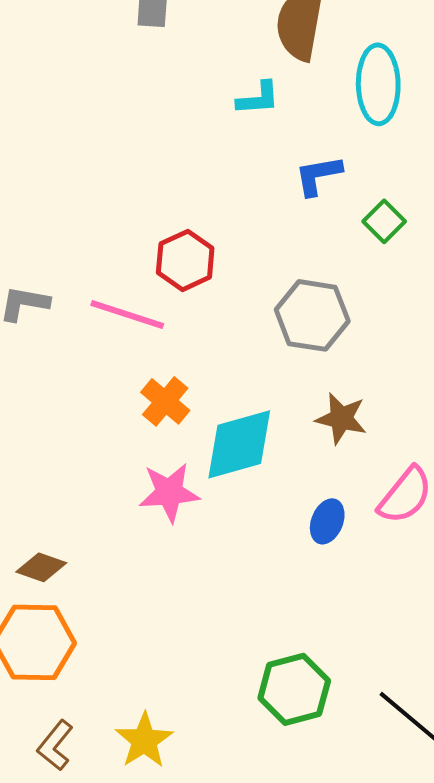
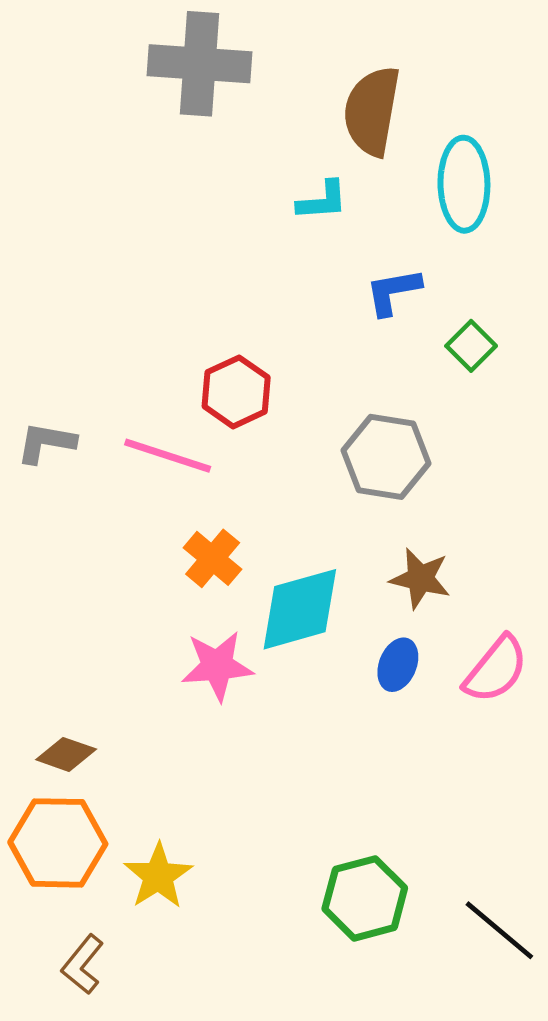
blue ellipse: (327, 521) -> (398, 665), moved
yellow star: (144, 740) -> (158, 876), moved

